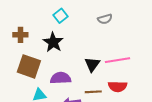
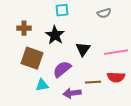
cyan square: (61, 16) -> (62, 10), turned 32
black triangle: (92, 64) -> (83, 49), moved
purple semicircle: (61, 78) -> (62, 69), turned -36

